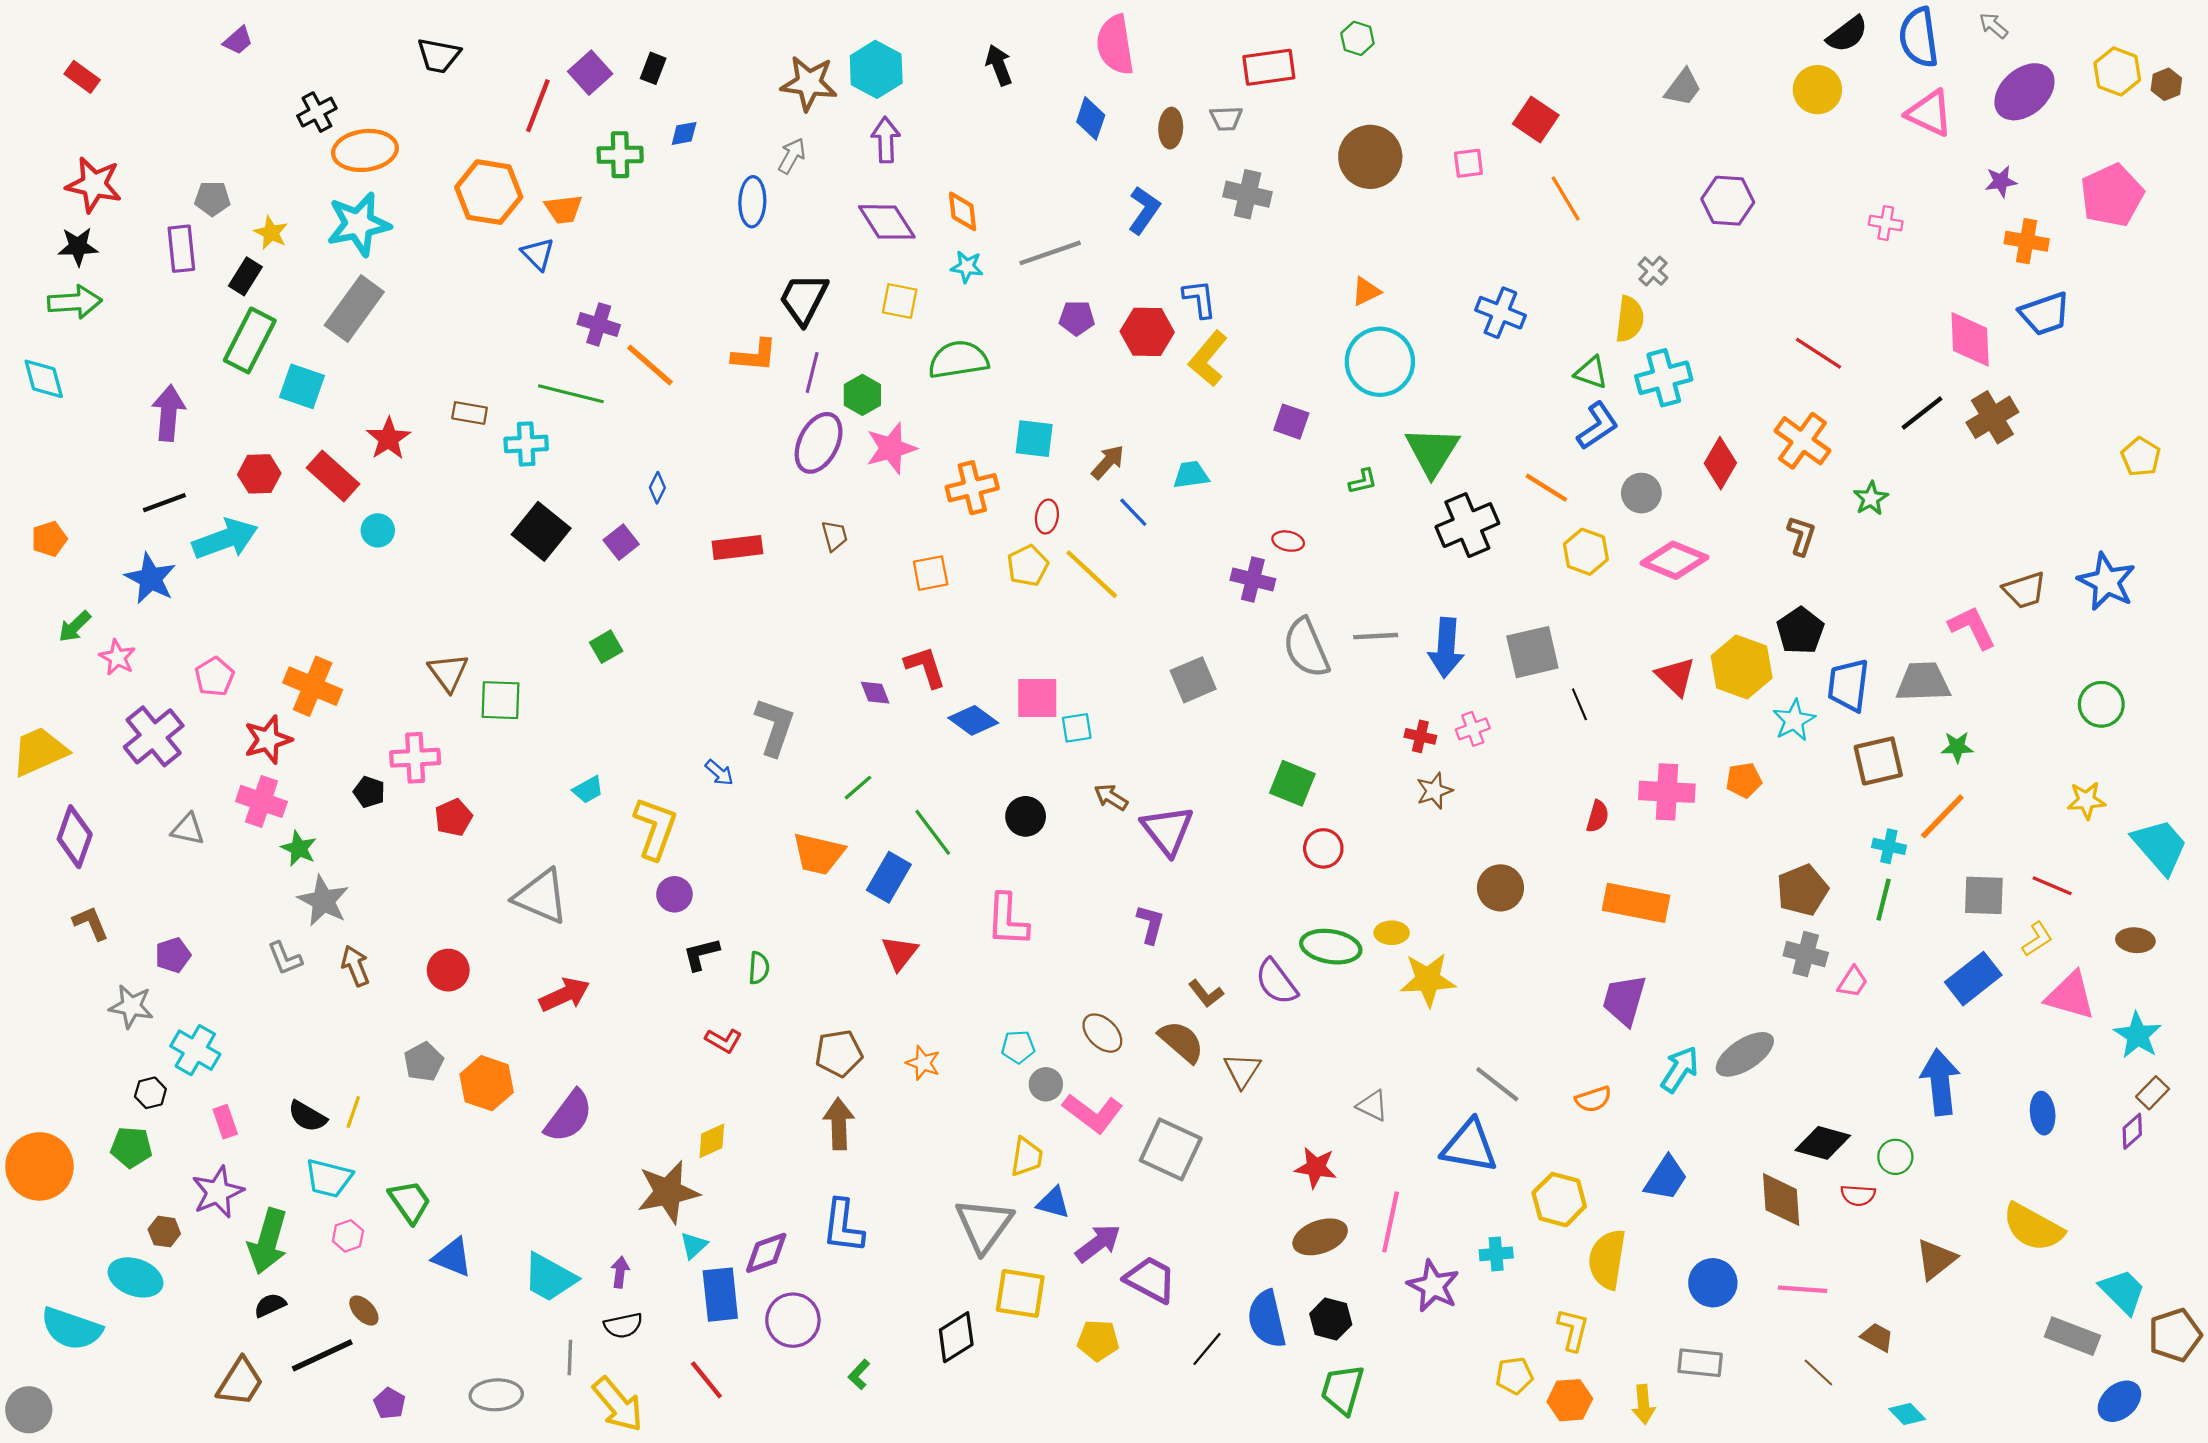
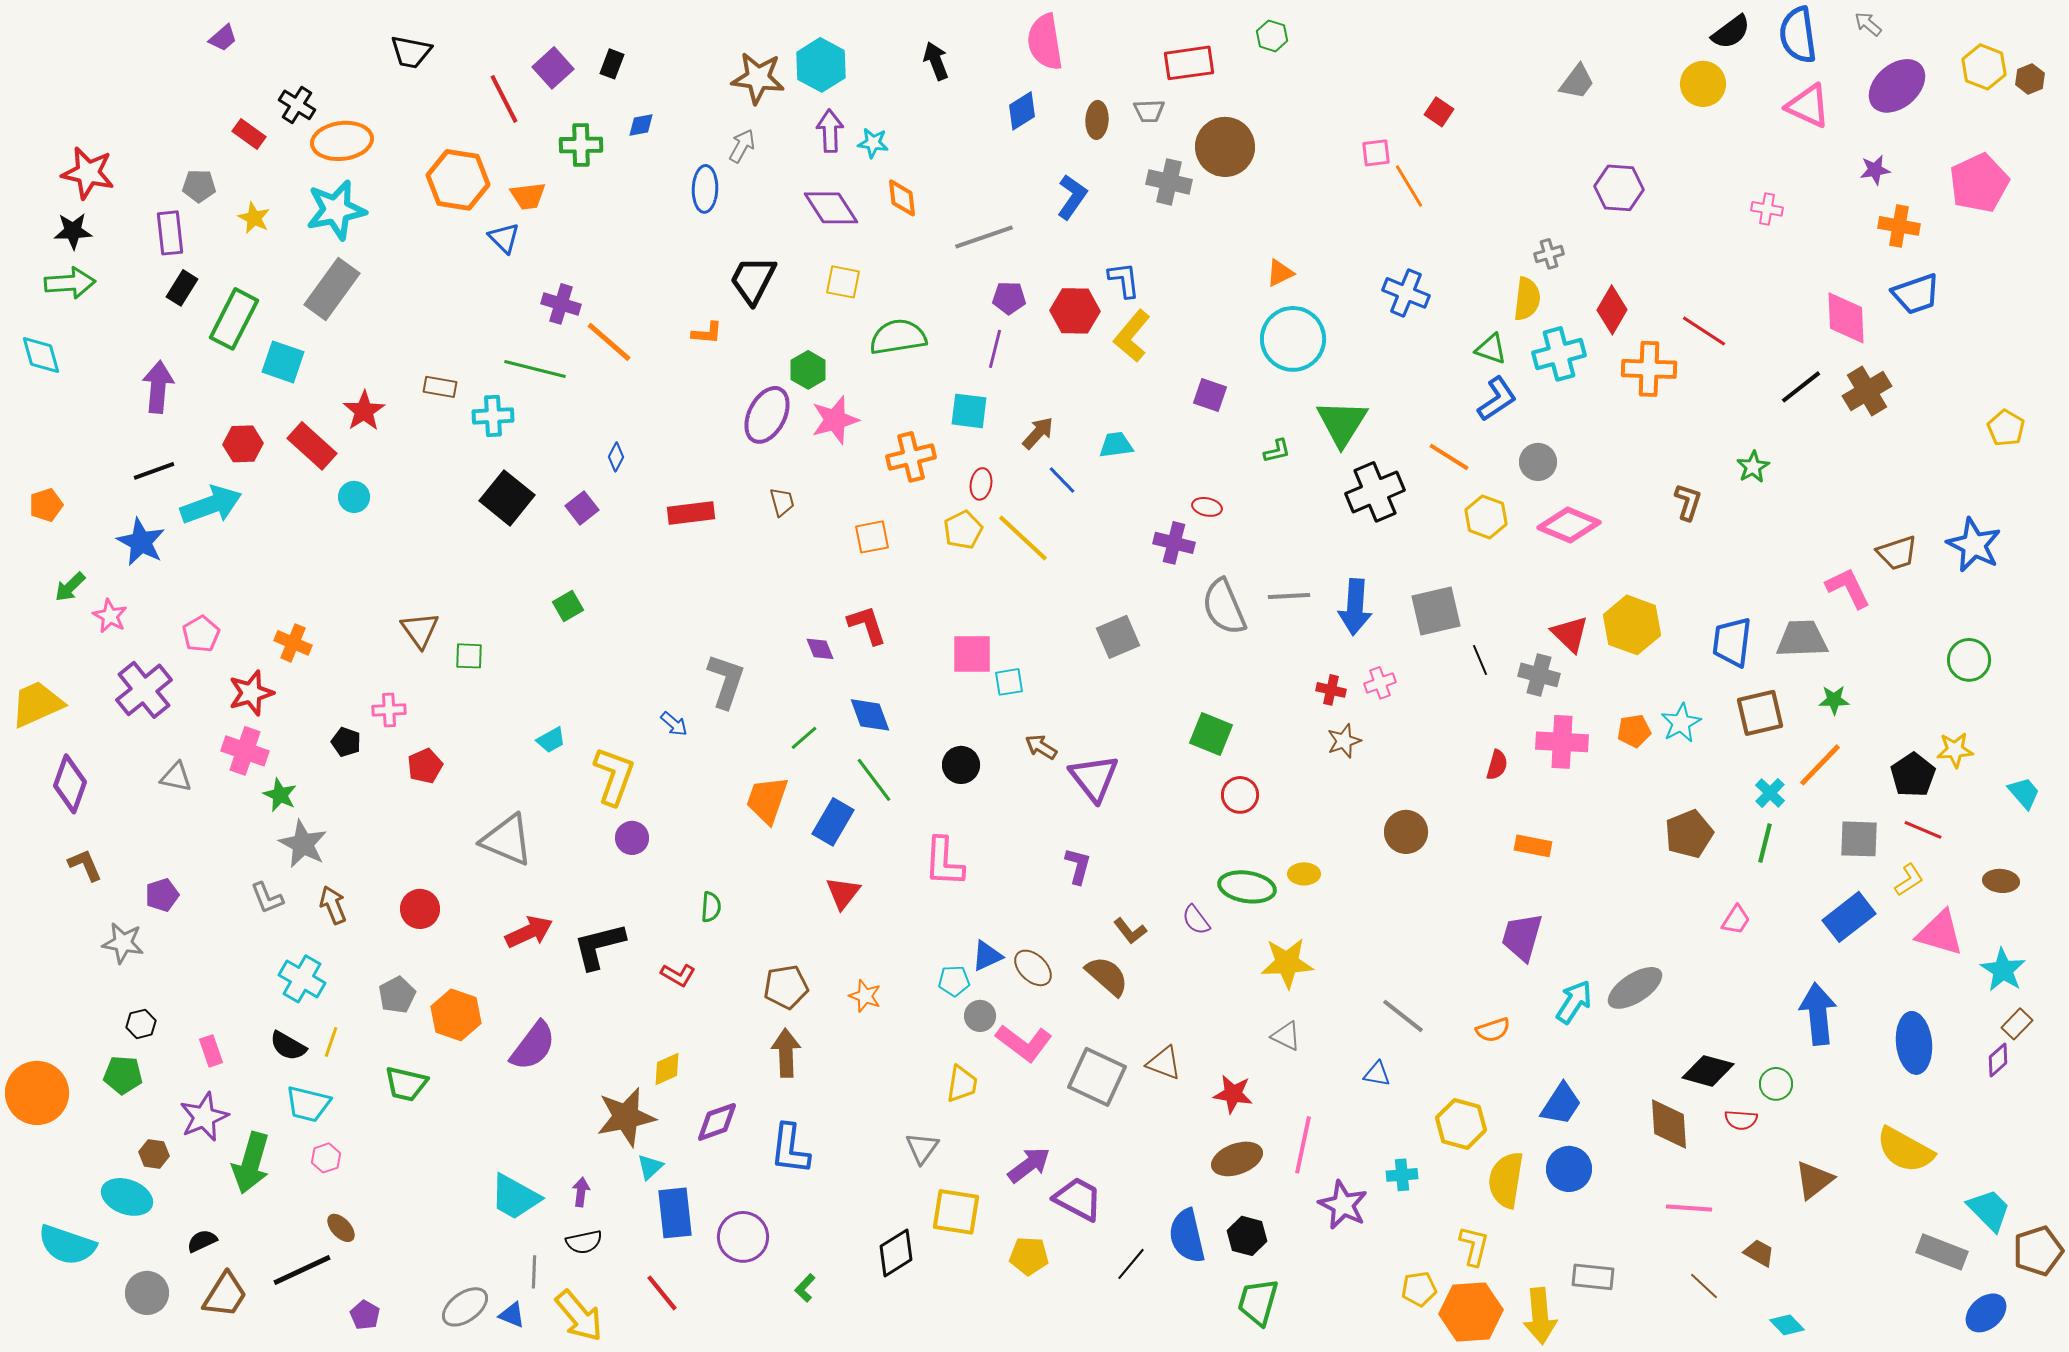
red rectangle: (82, 77) -> (249, 134), moved
red line: (538, 106) -> (504, 99), turned -48
black cross: (317, 112) -> (297, 105), turned -30
blue diamond: (1091, 118) -> (1022, 111), turned 39
red square: (1536, 120) -> (1439, 112), size x0.7
brown circle: (1370, 157) -> (1225, 147), moved
orange line: (1566, 198) -> (1409, 186), moved
cyan star: (967, 267) -> (873, 143), moved
gray cross: (1653, 271) -> (1549, 254), turned 32
black rectangle: (245, 276) -> (182, 288), moved
orange L-shape: (754, 355) -> (707, 333), size x0.7
purple line: (812, 372) -> (995, 349), moved
orange cross: (1802, 441) -> (1649, 369), moved, turned -34
red diamond: (1720, 463) -> (1612, 310), moved
black pentagon: (1800, 631) -> (1913, 775), moved
orange cross: (313, 686) -> (293, 643), size x0.7
green square: (500, 700) -> (469, 656), size x0.7
blue diamond: (973, 720) -> (870, 715), moved, turned 33
cyan star: (1794, 720) -> (1681, 723), moved
pink cross: (415, 758) -> (389, 710), size x0.7
cyan cross: (1889, 846) -> (1770, 793), turned 32
cyan trapezoid: (2160, 846) -> (2024, 793), size x0.6
orange trapezoid: (819, 854) -> (767, 800), turned 96
orange rectangle: (1636, 903) -> (1533, 846), size x0.6
black L-shape: (701, 954) -> (599, 946), moved, size x1.5
gray cross: (1806, 954) -> (1539, 675), moved
yellow star: (1428, 980) -> (1287, 963), moved
purple semicircle: (1276, 982) -> (1196, 920), size x0.7
cyan cross: (195, 1050) -> (302, 979), moved
brown triangle: (1242, 1070) -> (1164, 1063), moved, turned -42
blue ellipse: (2043, 1113) -> (1914, 1043), size x1.5
blue triangle: (1470, 1146) -> (1377, 1074), size x0.5
green trapezoid: (410, 1202) -> (406, 1084), moved, turned 138
blue triangle: (1053, 1203) -> (987, 956), moved, turned -40
gray triangle: (984, 1225) -> (922, 1148), size x0.6
purple diamond: (766, 1253) -> (717, 1122), moved
blue triangle: (452, 1257) -> (512, 1315), moved, size x0.7
blue circle: (1713, 1283) -> (1569, 1169), moved
black semicircle: (270, 1305) -> (202, 1241), moved
gray ellipse: (496, 1395) -> (465, 1307), turned -33
orange hexagon: (1570, 1400) -> (1471, 1312), size x1.5
yellow arrow: (1643, 1404) -> (1540, 1316), size x1.5
gray circle: (29, 1410) -> (147, 1293), moved

